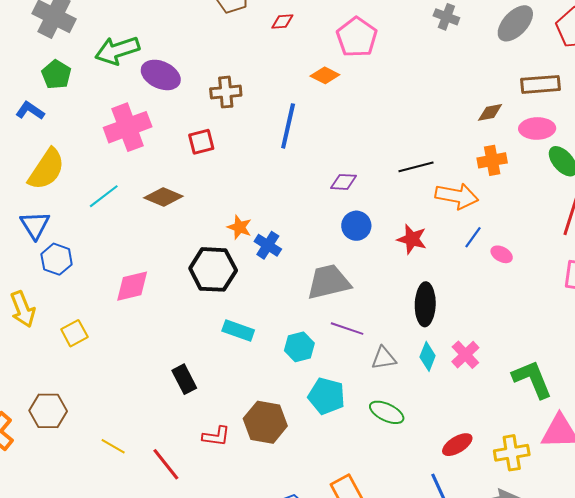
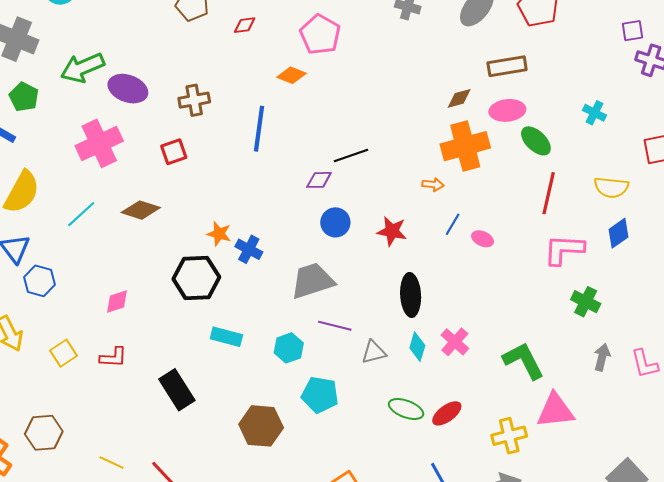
orange cross: (492, 160) -> (465, 146), size x1.6
black line: (416, 167) -> (351, 156), moved
orange arrow: (457, 196) -> (433, 184), size x0.5
pink diamond: (132, 286) -> (117, 301), size x0.7
black rectangle: (184, 379) -> (177, 390), size x1.4
green ellipse: (387, 412) -> (406, 409), moved
red L-shape: (216, 436) -> (113, 357), moved
red ellipse: (457, 445) -> (447, 413), moved

